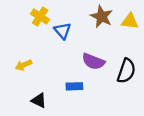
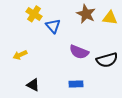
black semicircle: (126, 71) -> (107, 60), turned 55
blue rectangle: (74, 86) -> (76, 84), moved

